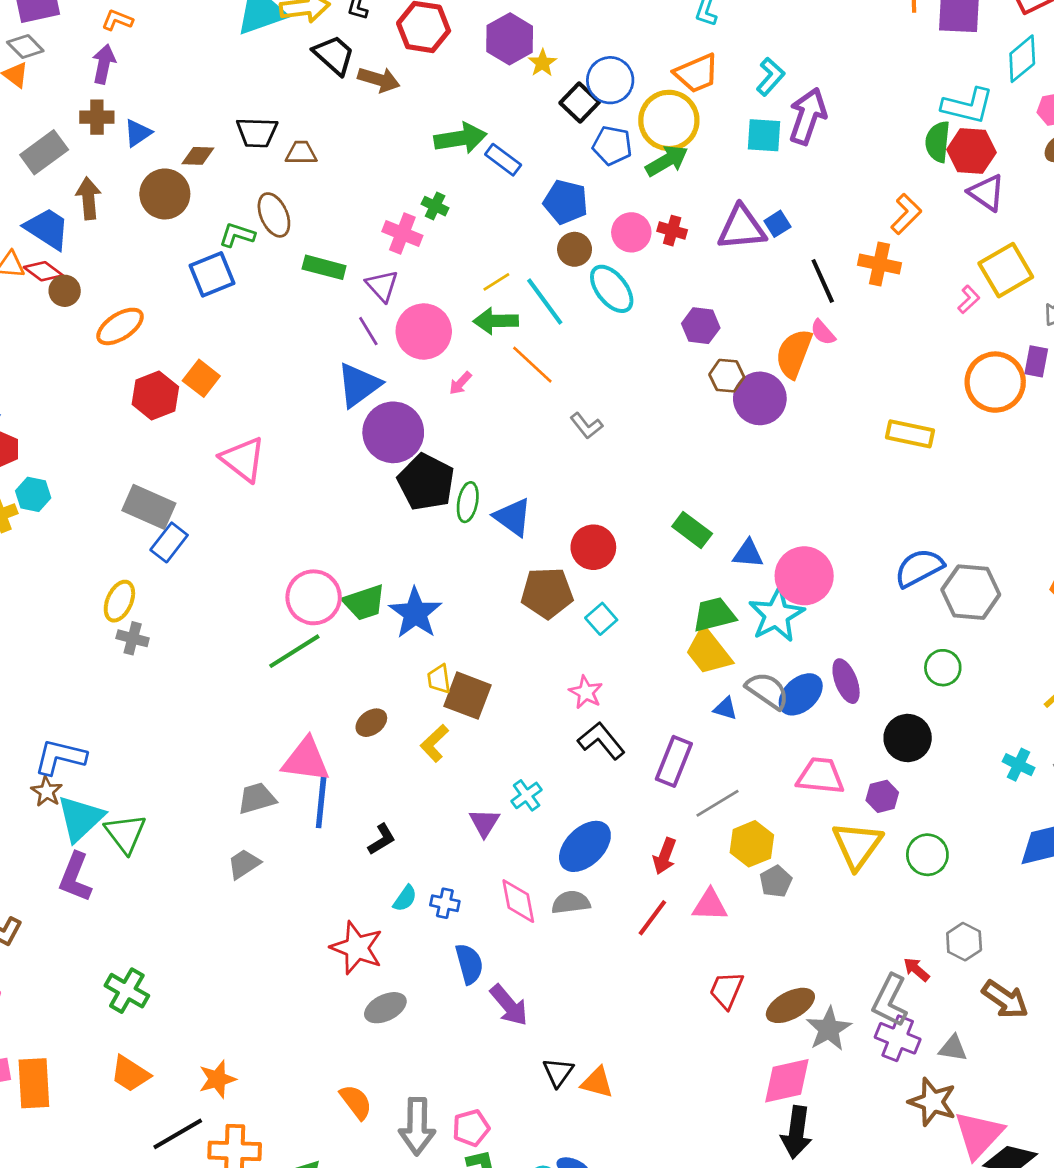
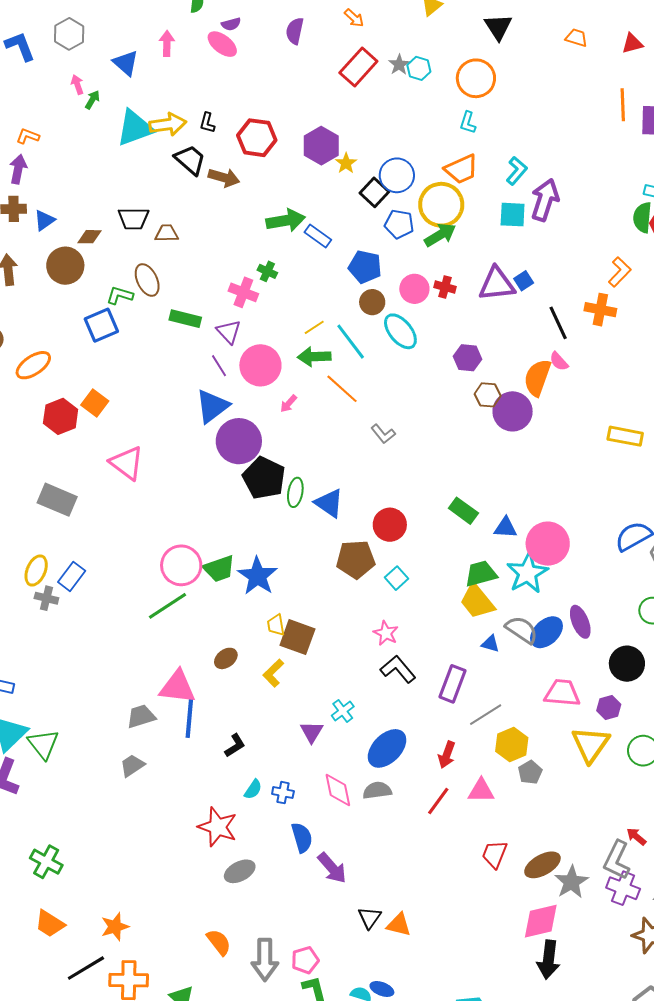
blue rectangle: (169, 542) -> (72, 576), moved

